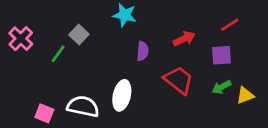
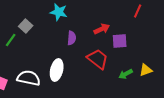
red line: (230, 25) -> (138, 11), moved, turned -32
purple square: (222, 55) -> (120, 41), moved
green arrow: (222, 87) -> (126, 74), moved

